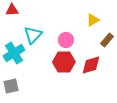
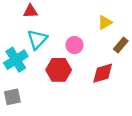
red triangle: (12, 10) -> (30, 11), moved
red hexagon: (64, 62) -> (59, 70), moved

